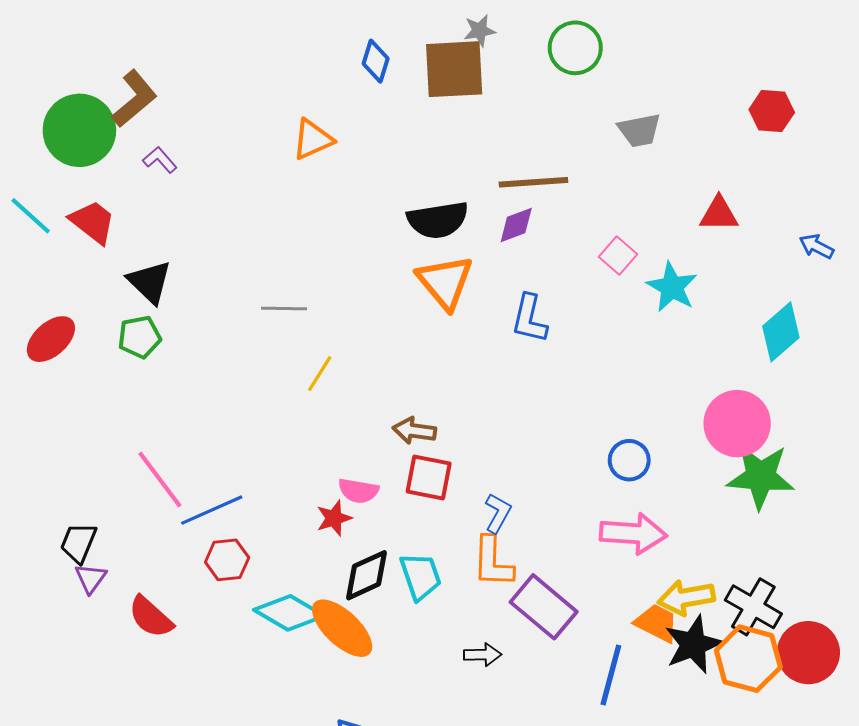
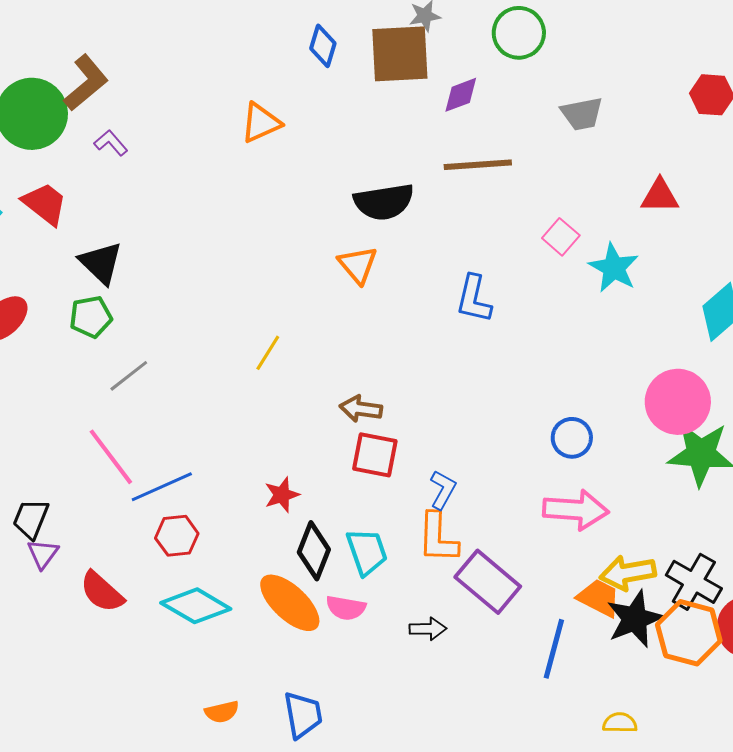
purple diamond: (516, 225) -> (461, 95), moved
orange triangle: (445, 282) -> (358, 265), moved, size x0.7
gray line: (284, 308) -> (129, 376), moved, turned -39
pink semicircle: (358, 491) -> (346, 608), moved
black diamond: (367, 575) -> (314, 551), turned -44
cyan diamond: (289, 613) -> (196, 606), moved

